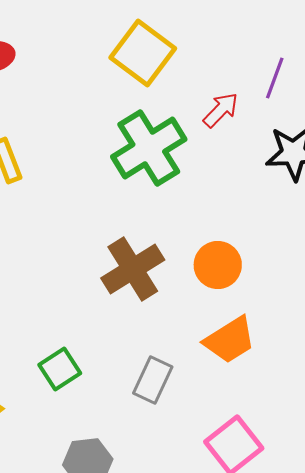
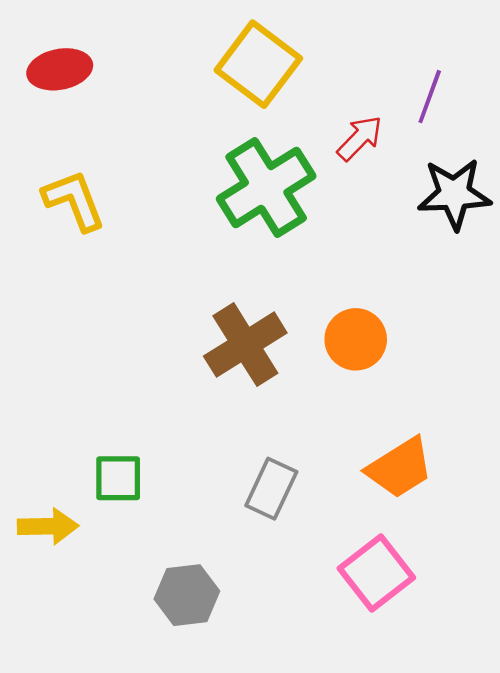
orange trapezoid: (230, 340) -> (400, 468), moved
green square: (60, 369) -> (118, 478), moved, turned 33

